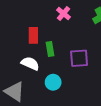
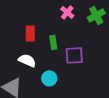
pink cross: (63, 14) -> (67, 12), moved
green rectangle: (50, 49) -> (53, 42), moved

